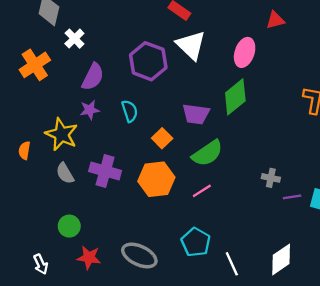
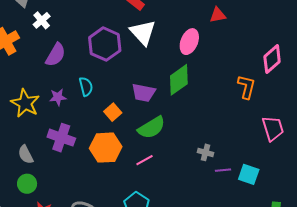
purple star: (90, 110) -> (58, 97), moved
gray semicircle: (65, 173) -> (26, 154), moved

